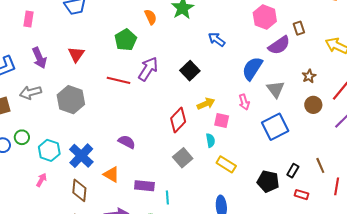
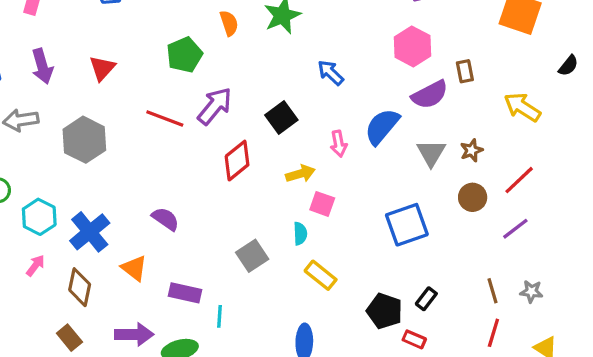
gray triangle: (276, 89) -> (431, 153), moved
pink arrow: (244, 102) -> (339, 144), moved
red diamond: (178, 120) -> (237, 161), moved
brown line: (320, 165) -> (493, 291), moved
pink arrow: (41, 180) -> (35, 265), moved
red rectangle: (301, 195) -> (414, 339), moved

